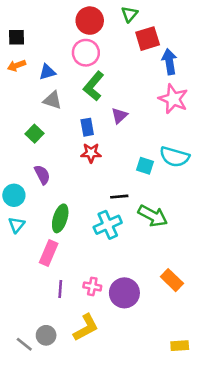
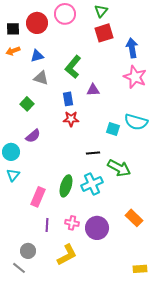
red circle: (90, 21) -> (37, 23), moved
red square: (148, 39) -> (104, 33), moved
pink circle: (86, 53) -> (65, 14), moved
purple triangle: (119, 116) -> (93, 90), turned 40
purple semicircle: (42, 175) -> (33, 136), turned 77
green ellipse: (60, 218) -> (66, 186), moved
cyan cross: (108, 225) -> (92, 184), moved
gray circle: (46, 335) -> (28, 251), moved

